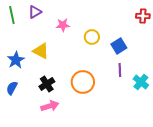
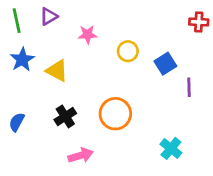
blue star: (16, 60) -> (22, 60), moved
purple line: (120, 70) -> (189, 87), moved
cyan cross: (141, 82) -> (171, 148), moved
pink arrow: (50, 106) -> (81, 155), moved

